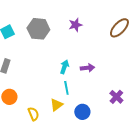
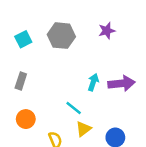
purple arrow: (87, 68) -> (121, 83), size x1.5
cyan line: (66, 88) -> (74, 108), moved, turned -40

